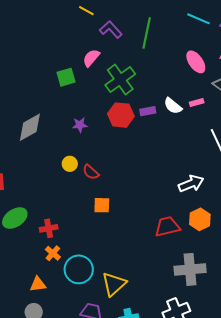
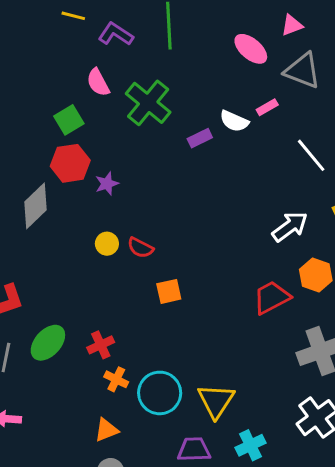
pink semicircle: (91, 58) -> (98, 82), turned -54
red hexagon: (121, 115) -> (70, 163), moved

